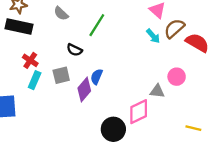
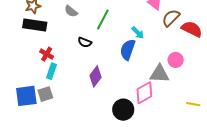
cyan arrow: (153, 36) -> (138, 33), moved
gray square: (61, 75) -> (45, 94), moved
blue semicircle: (97, 77) -> (128, 50), moved, size x1.5
gray triangle: (157, 91) -> (159, 74), size x1.5

